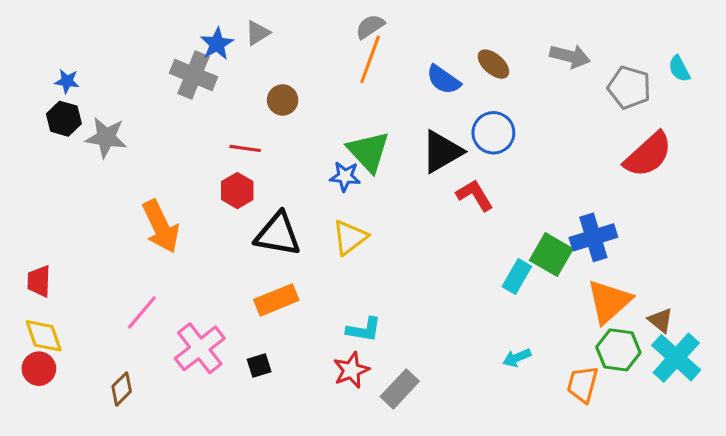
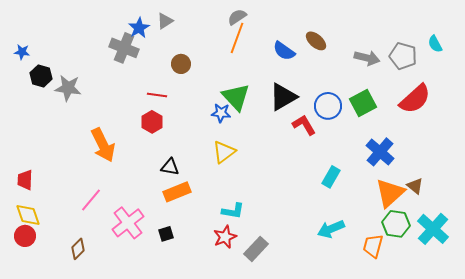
gray arrow: (570, 56) -> (367, 58), moved
blue star: (67, 81) -> (22, 52), moved
blue circle: (493, 133) -> (328, 106), moved
black triangle: (278, 234) -> (170, 167), moved, size x0.6
blue cross: (593, 237) -> (380, 152), turned -32
green square: (551, 255) -> (363, 103), moved, turned 32
brown triangle: (661, 320) -> (415, 186), moved
cyan arrow: (517, 358) -> (331, 229), size x1.5

